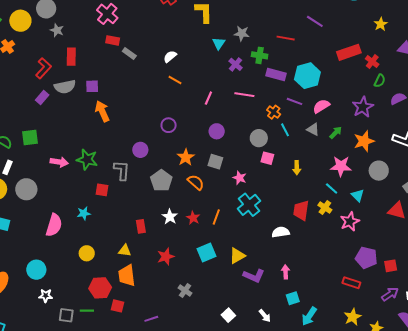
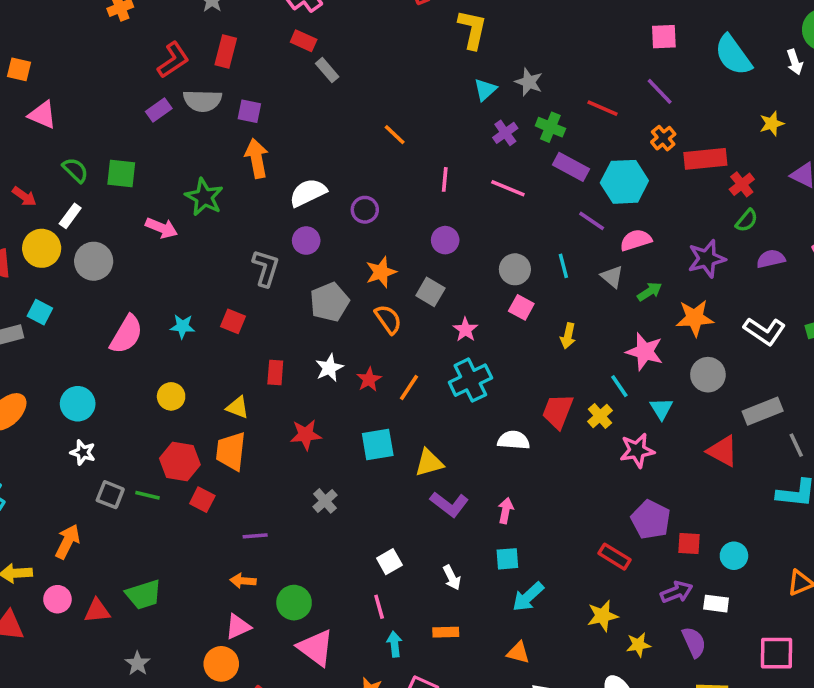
white semicircle: (170, 56) -> (308, 193), moved, size x1.5
pink line: (208, 98) -> (445, 179), turned -32
orange cross: (274, 112) -> (663, 138), moved
green star: (87, 160) -> (204, 197), moved
red square: (102, 190) -> (233, 321), moved

